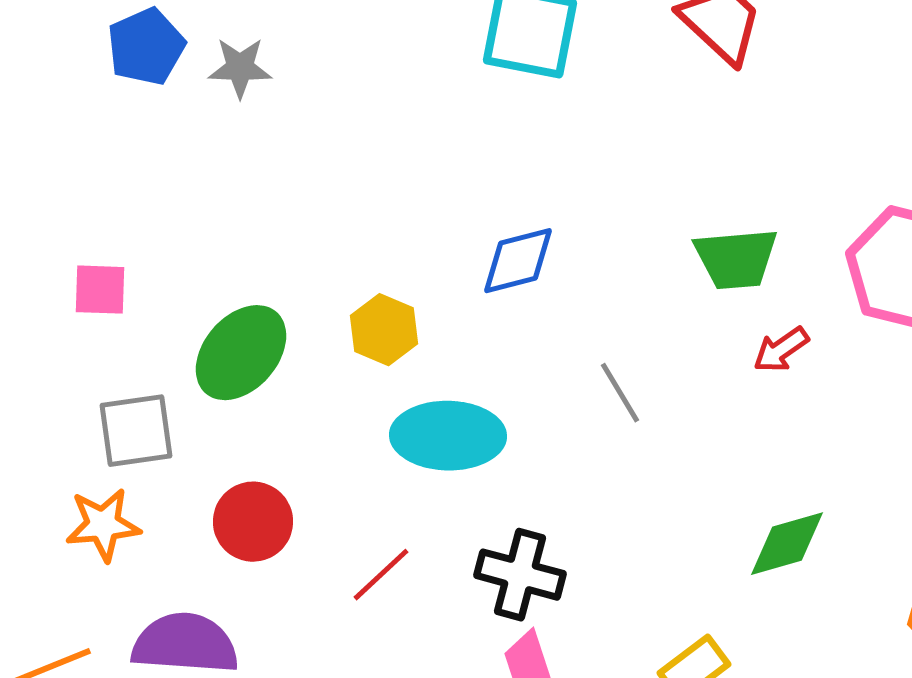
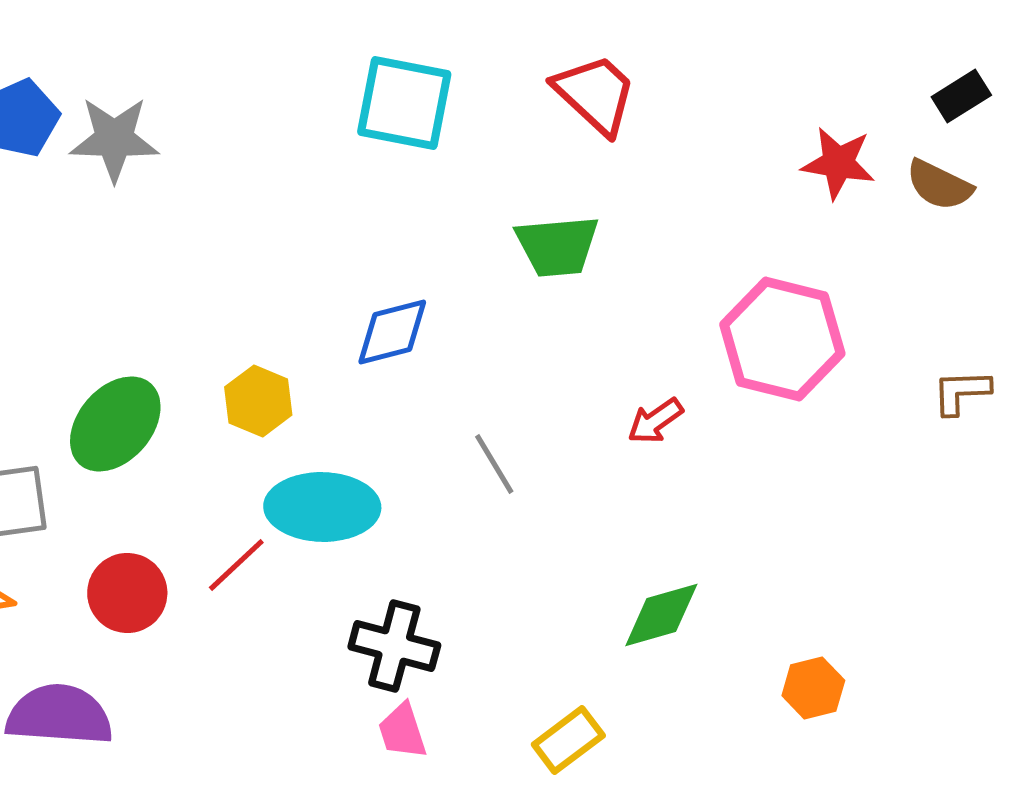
gray star: (240, 68) -> (114, 139), size x1.4
green trapezoid: (736, 259) -> (557, 246), moved
red line: (381, 575) -> (236, 565), moved

